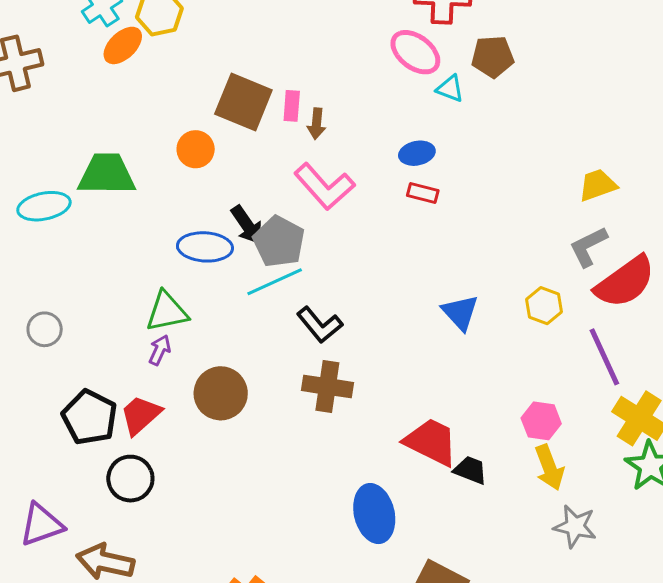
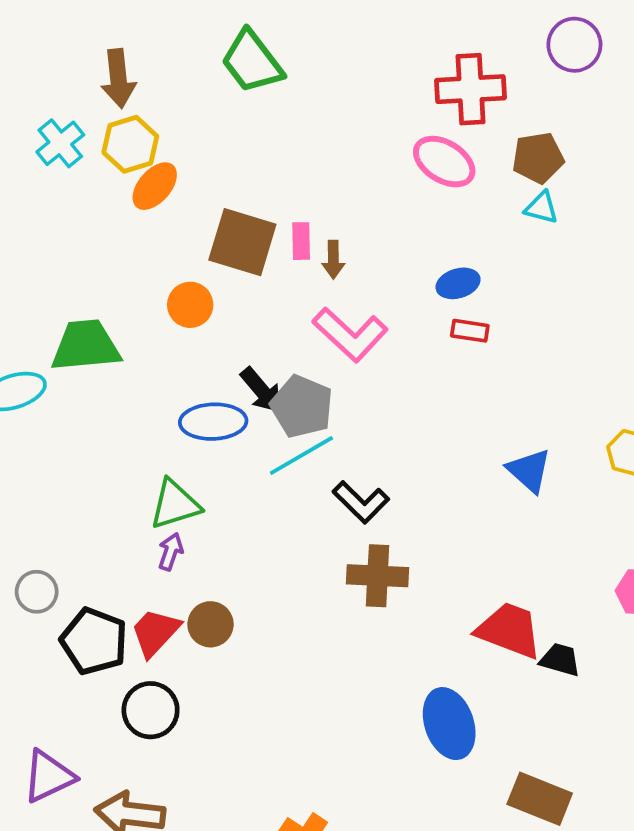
orange ellipse: (123, 45) -> (155, 186), moved
cyan triangle: (450, 89) -> (542, 208), moved
gray circle: (45, 329) -> (37, 592), moved
brown circle: (221, 393) -> (210, 624), moved, size x0.7

